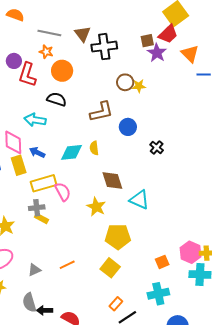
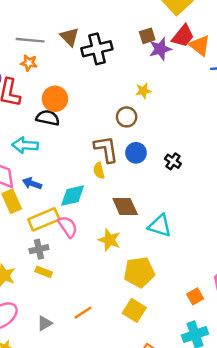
red trapezoid: (168, 34) -> (183, 36), moved
purple star: (157, 53) -> (160, 49), turned 30
orange circle: (62, 71) -> (55, 99), moved
brown circle: (125, 82) -> (127, 117), moved
brown L-shape: (101, 112) -> (106, 149), moved, turned -80
blue circle: (128, 127) -> (136, 153), moved
cyan diamond: (71, 152) -> (73, 196), moved
yellow rectangle: (41, 218) -> (44, 272), moved

